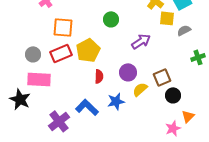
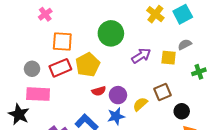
yellow square: (167, 18) -> (169, 58), moved
green circle: (111, 19) -> (111, 33), size x1.6
purple circle: (128, 72) -> (118, 95), moved
red semicircle: (99, 76) -> (99, 91), turned 72
black circle: (173, 95) -> (182, 111), moved

